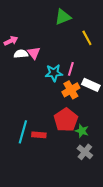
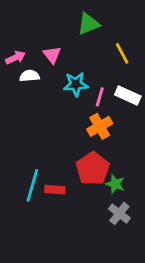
pink triangle: (34, 53) -> (52, 55), moved
cyan star: (54, 73) -> (76, 84), moved
white rectangle: (91, 85) -> (128, 96), moved

